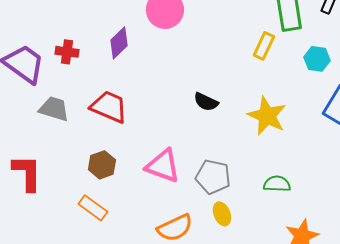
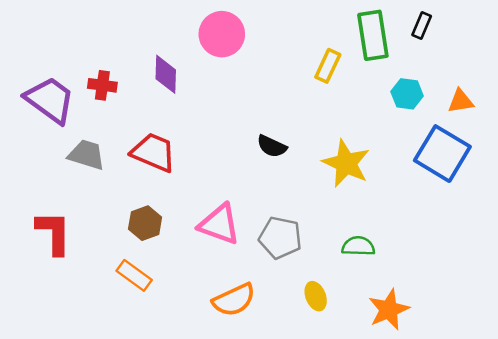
purple diamond: (119, 43) -> (166, 74), turned -44
yellow rectangle: (264, 46) -> (328, 66), moved
yellow ellipse: (222, 214) -> (316, 296), moved

